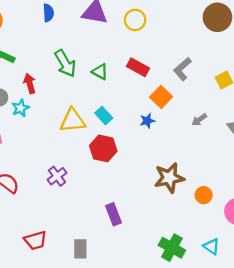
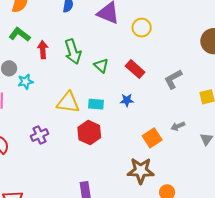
red arrow: (30, 84) -> (43, 50), moved
orange square: (161, 97) -> (152, 138), moved
cyan rectangle: (104, 116) -> (96, 104), turned -56
blue star: (147, 121) -> (127, 100), moved
purple cross: (57, 176) -> (39, 135), moved

